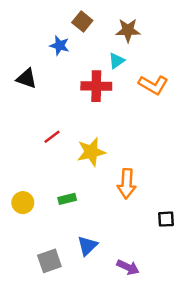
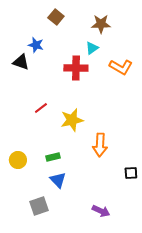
brown square: (82, 21) -> (56, 17), moved
blue star: (60, 46) -> (36, 45), moved
blue triangle: (87, 246) -> (58, 180), moved, turned -30

